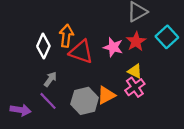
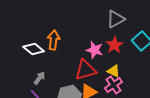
white diamond: (43, 46) -> (34, 49), turned -75
red triangle: (81, 52) -> (86, 70), moved, turned -35

